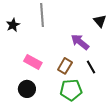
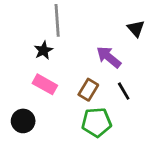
black star: (13, 25) -> (43, 50), moved
black circle: (27, 89) -> (23, 121), moved

